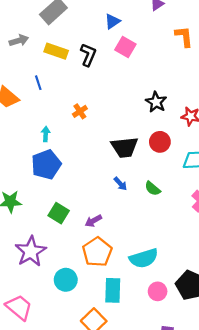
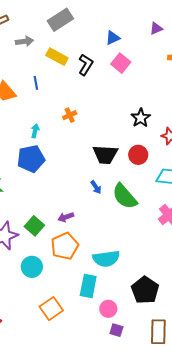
green semicircle: (153, 189) -> (125, 196), size x1.8
green square: (59, 213) -> (34, 226), moved
cyan rectangle: (113, 290) -> (88, 286), moved
pink circle: (158, 291) -> (108, 309), moved

